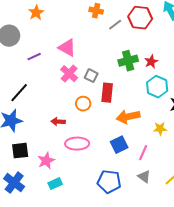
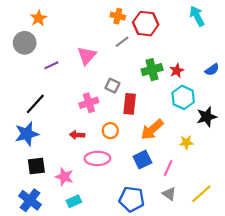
orange star: (36, 13) -> (39, 18), moved
red hexagon: (140, 18) -> (146, 24), moved
gray line: (115, 25) -> (122, 42), moved
pink triangle: (67, 48) -> (87, 56), turned 42
pink cross: (69, 74) -> (89, 103), moved, turned 30
orange circle: (83, 104) -> (110, 131), moved
orange arrow: (128, 117) -> (152, 130), turned -30
pink star: (46, 161) -> (64, 177), turned -30

